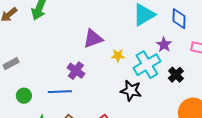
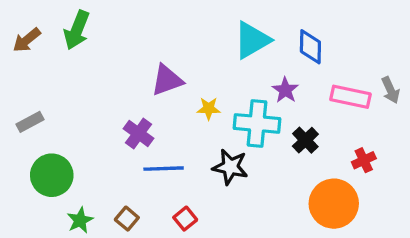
cyan cross: (147, 65) -> (257, 123), turned 36
blue line: (60, 92) -> (164, 169), moved
green circle: (24, 96) -> (52, 175), size x1.6

